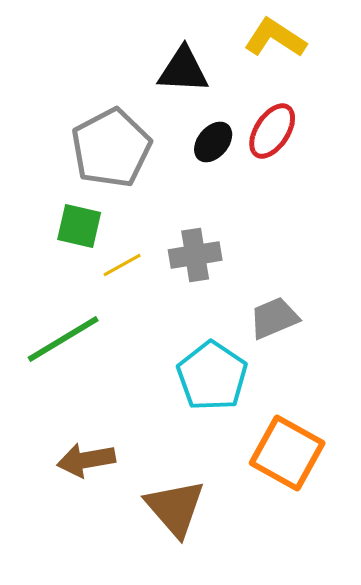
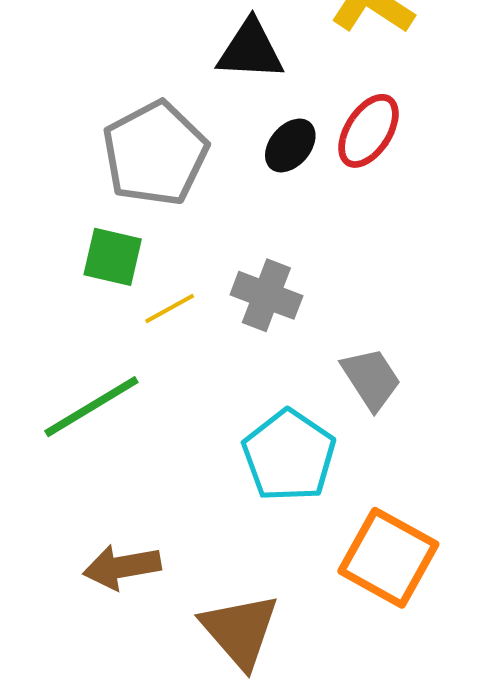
gray cross: (195, 255) -> (266, 295), turned 30
gray trapezoid: (274, 318) -> (371, 379), turned 80

